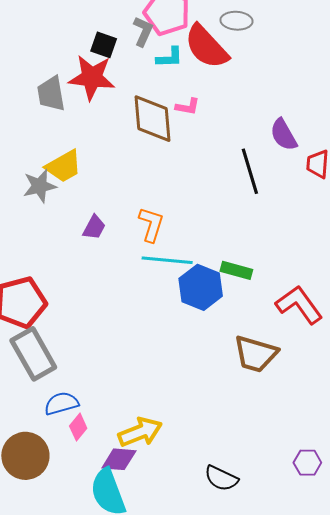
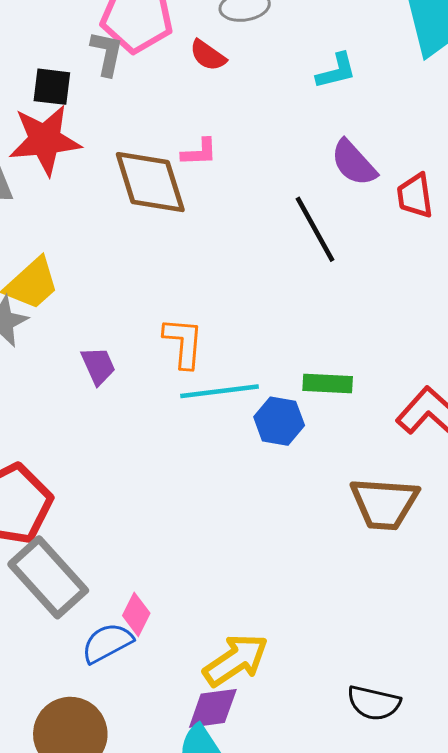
red semicircle: (206, 47) -> (208, 55), size x0.5
cyan L-shape: (169, 57) -> (336, 71), moved
purple trapezoid: (94, 227) -> (98, 366), turned -40
blue hexagon: (201, 287) -> (279, 421), size x0.7
pink diamond: (78, 427) -> (136, 614), moved

